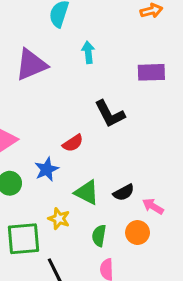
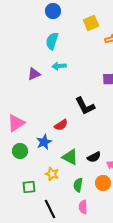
cyan arrow: (88, 52) -> (59, 66), moved, turned -88
purple triangle: (31, 65) -> (34, 74), size x0.6
green square: (24, 239) -> (29, 187), size x0.6

